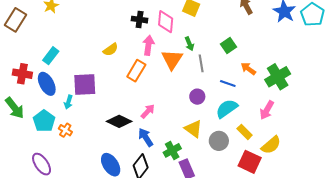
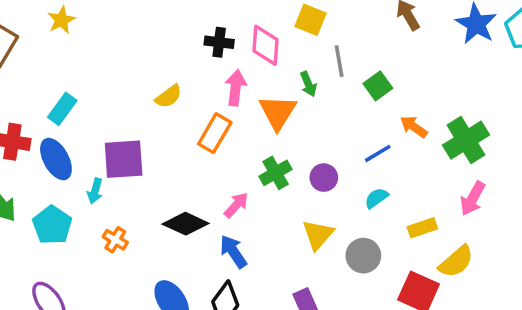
gray line: (201, 63) -> (339, 61), moved
blue line: (228, 84) -> (378, 153), turned -49
cyan semicircle: (227, 109) -> (376, 198), size x0.6
pink arrow: (267, 110) -> (473, 198), moved
yellow triangle: (193, 129) -> (318, 235), turned 36
orange cross: (65, 130) -> (115, 240), moved
yellow rectangle: (245, 132) -> (422, 228), moved, turned -63
green cross: (172, 150) -> (276, 173), moved

